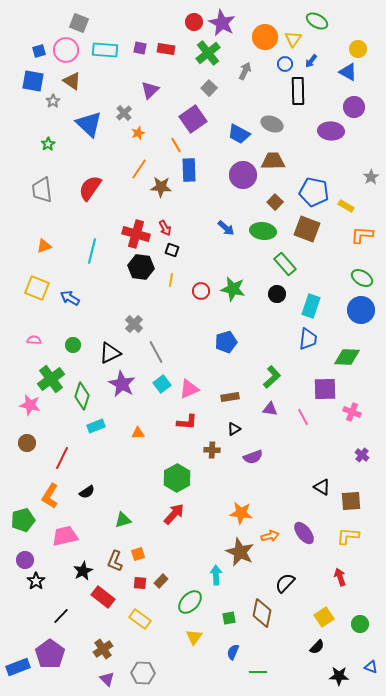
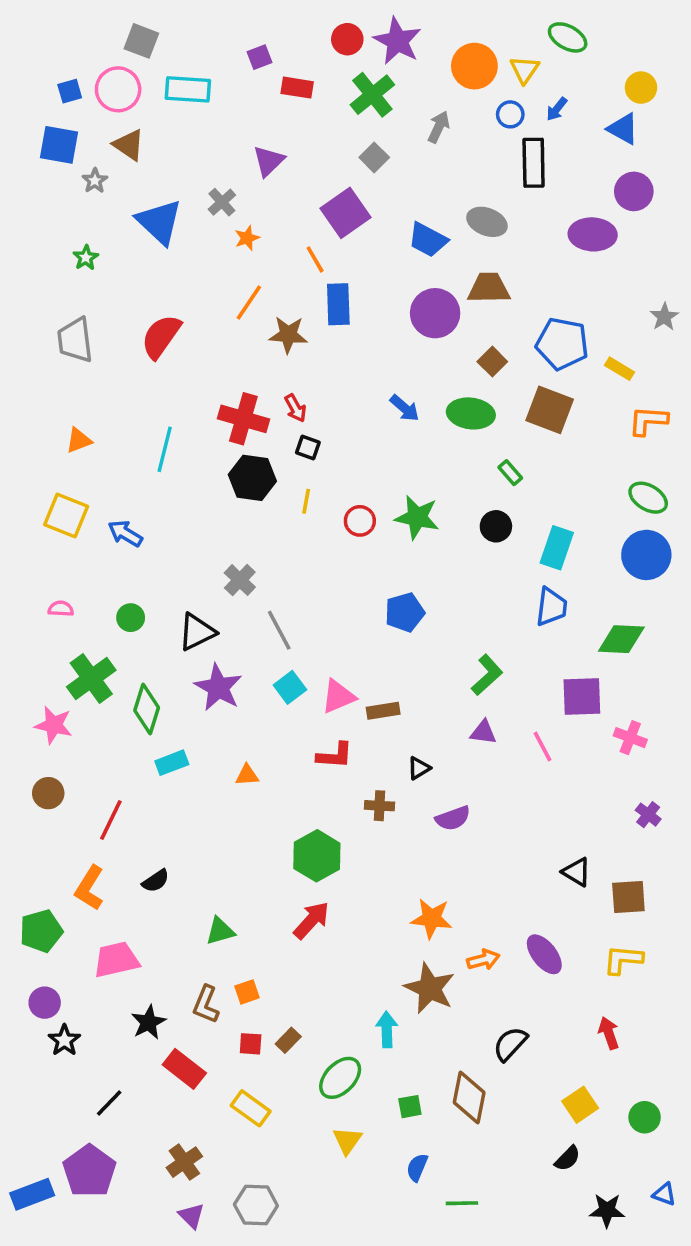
purple square: (140, 48) -> (260, 57), moved, turned -32
green rectangle: (285, 264) -> (510, 473), size x0.6
brown rectangle: (230, 397) -> (383, 711), moved

